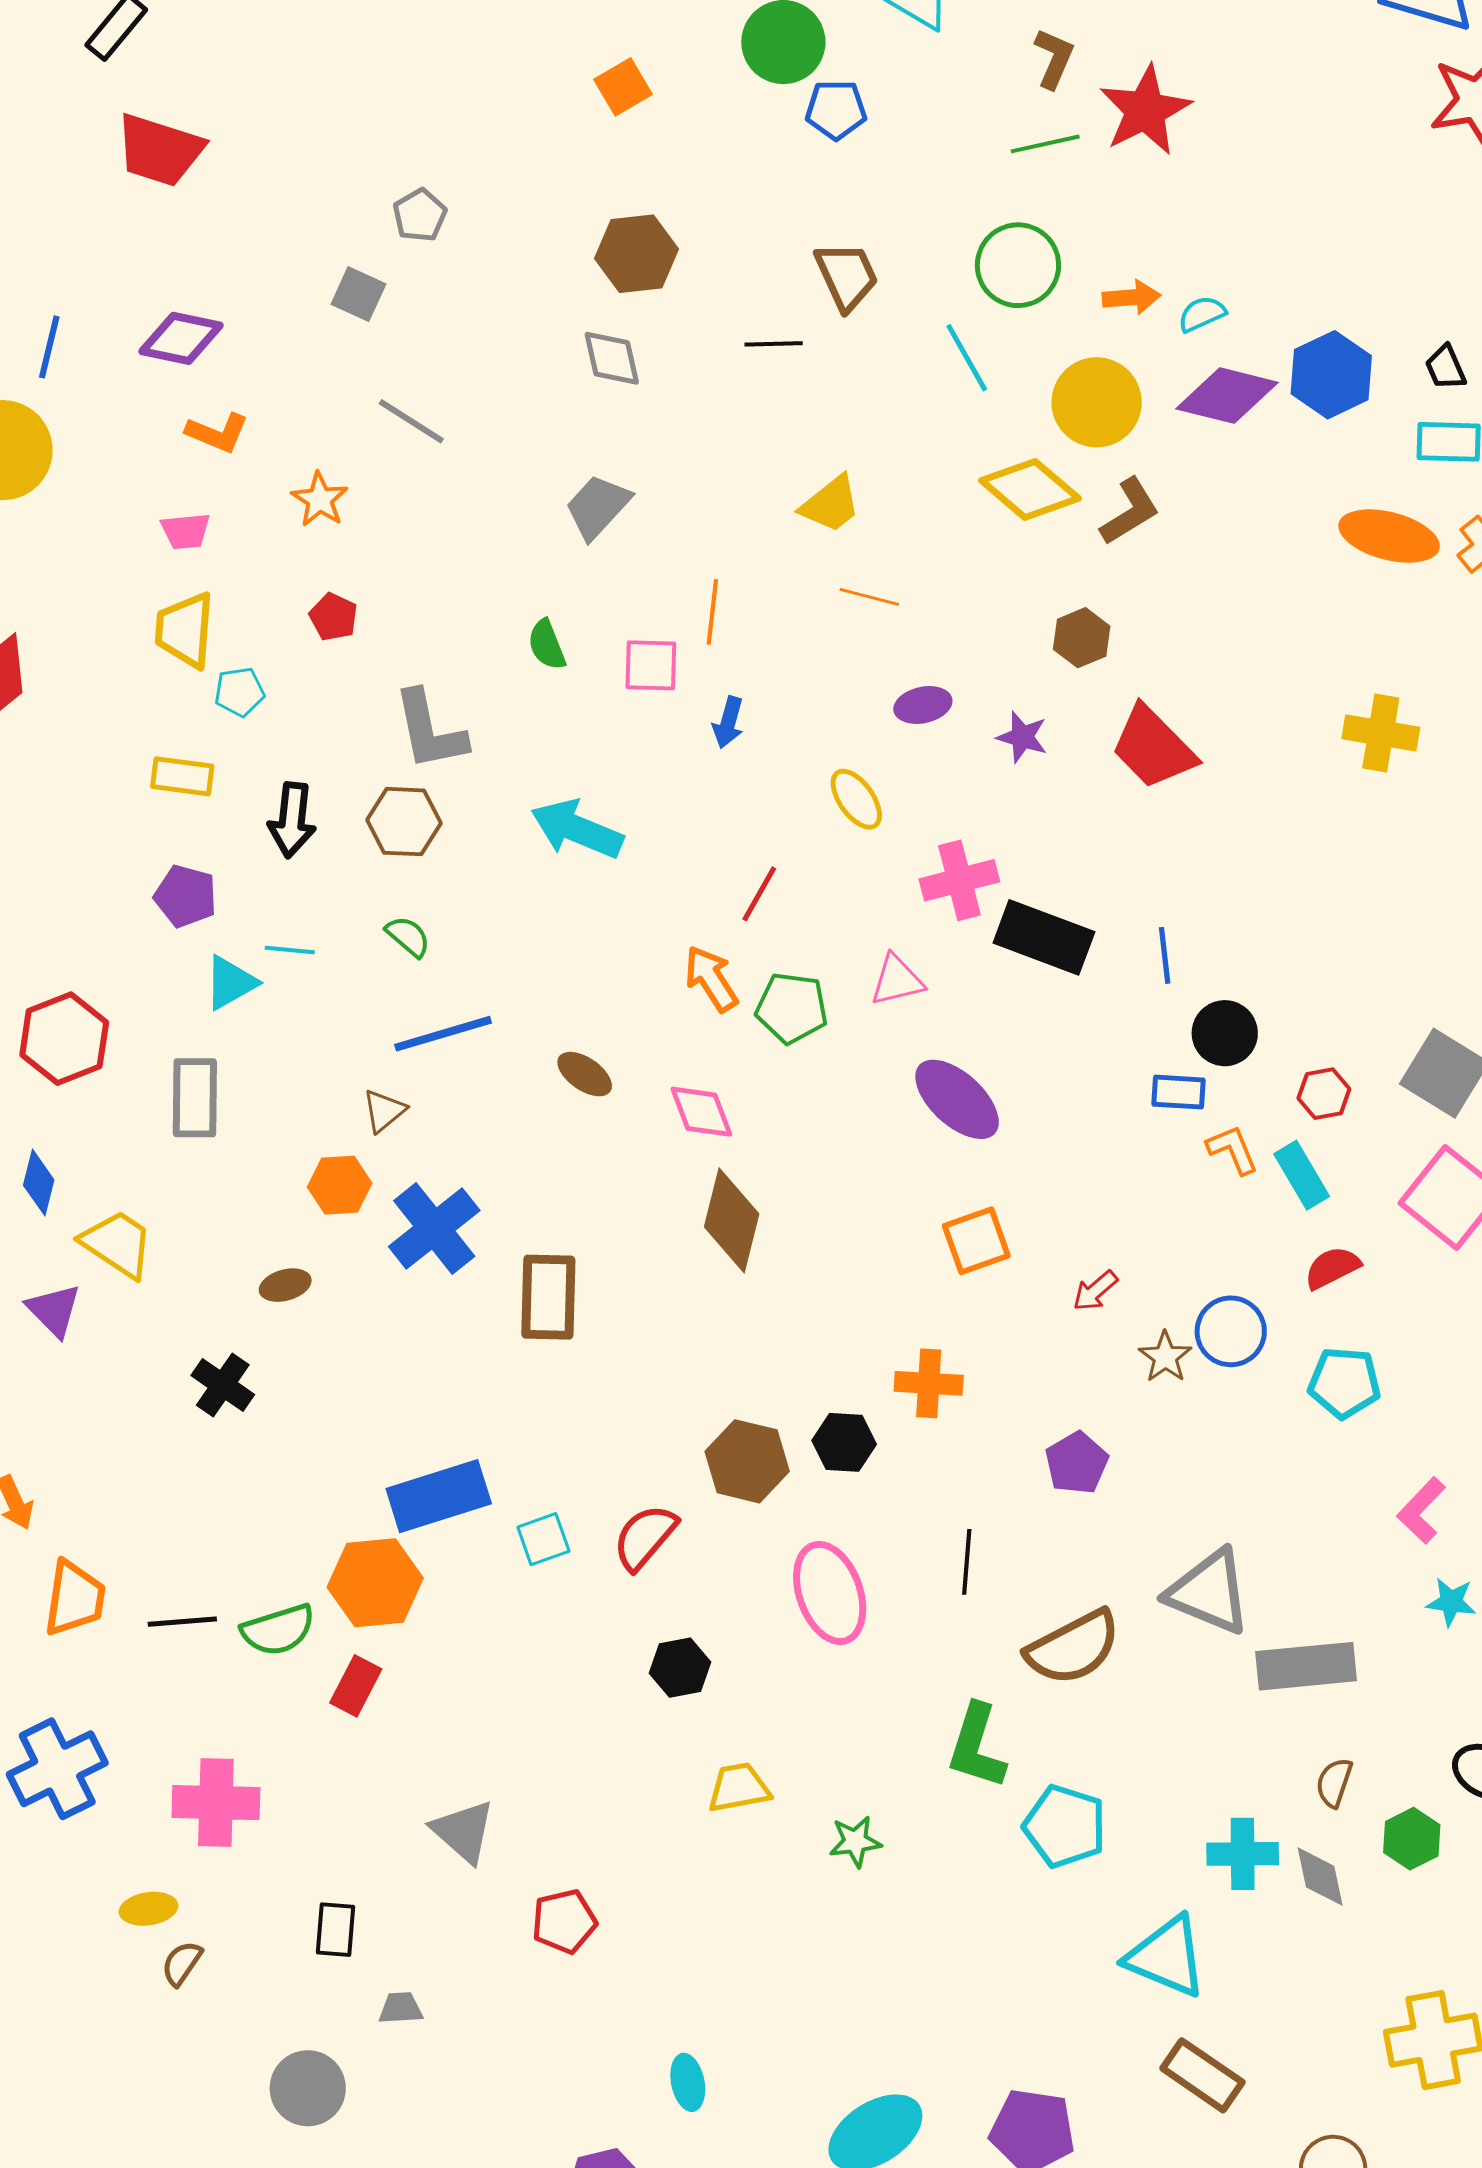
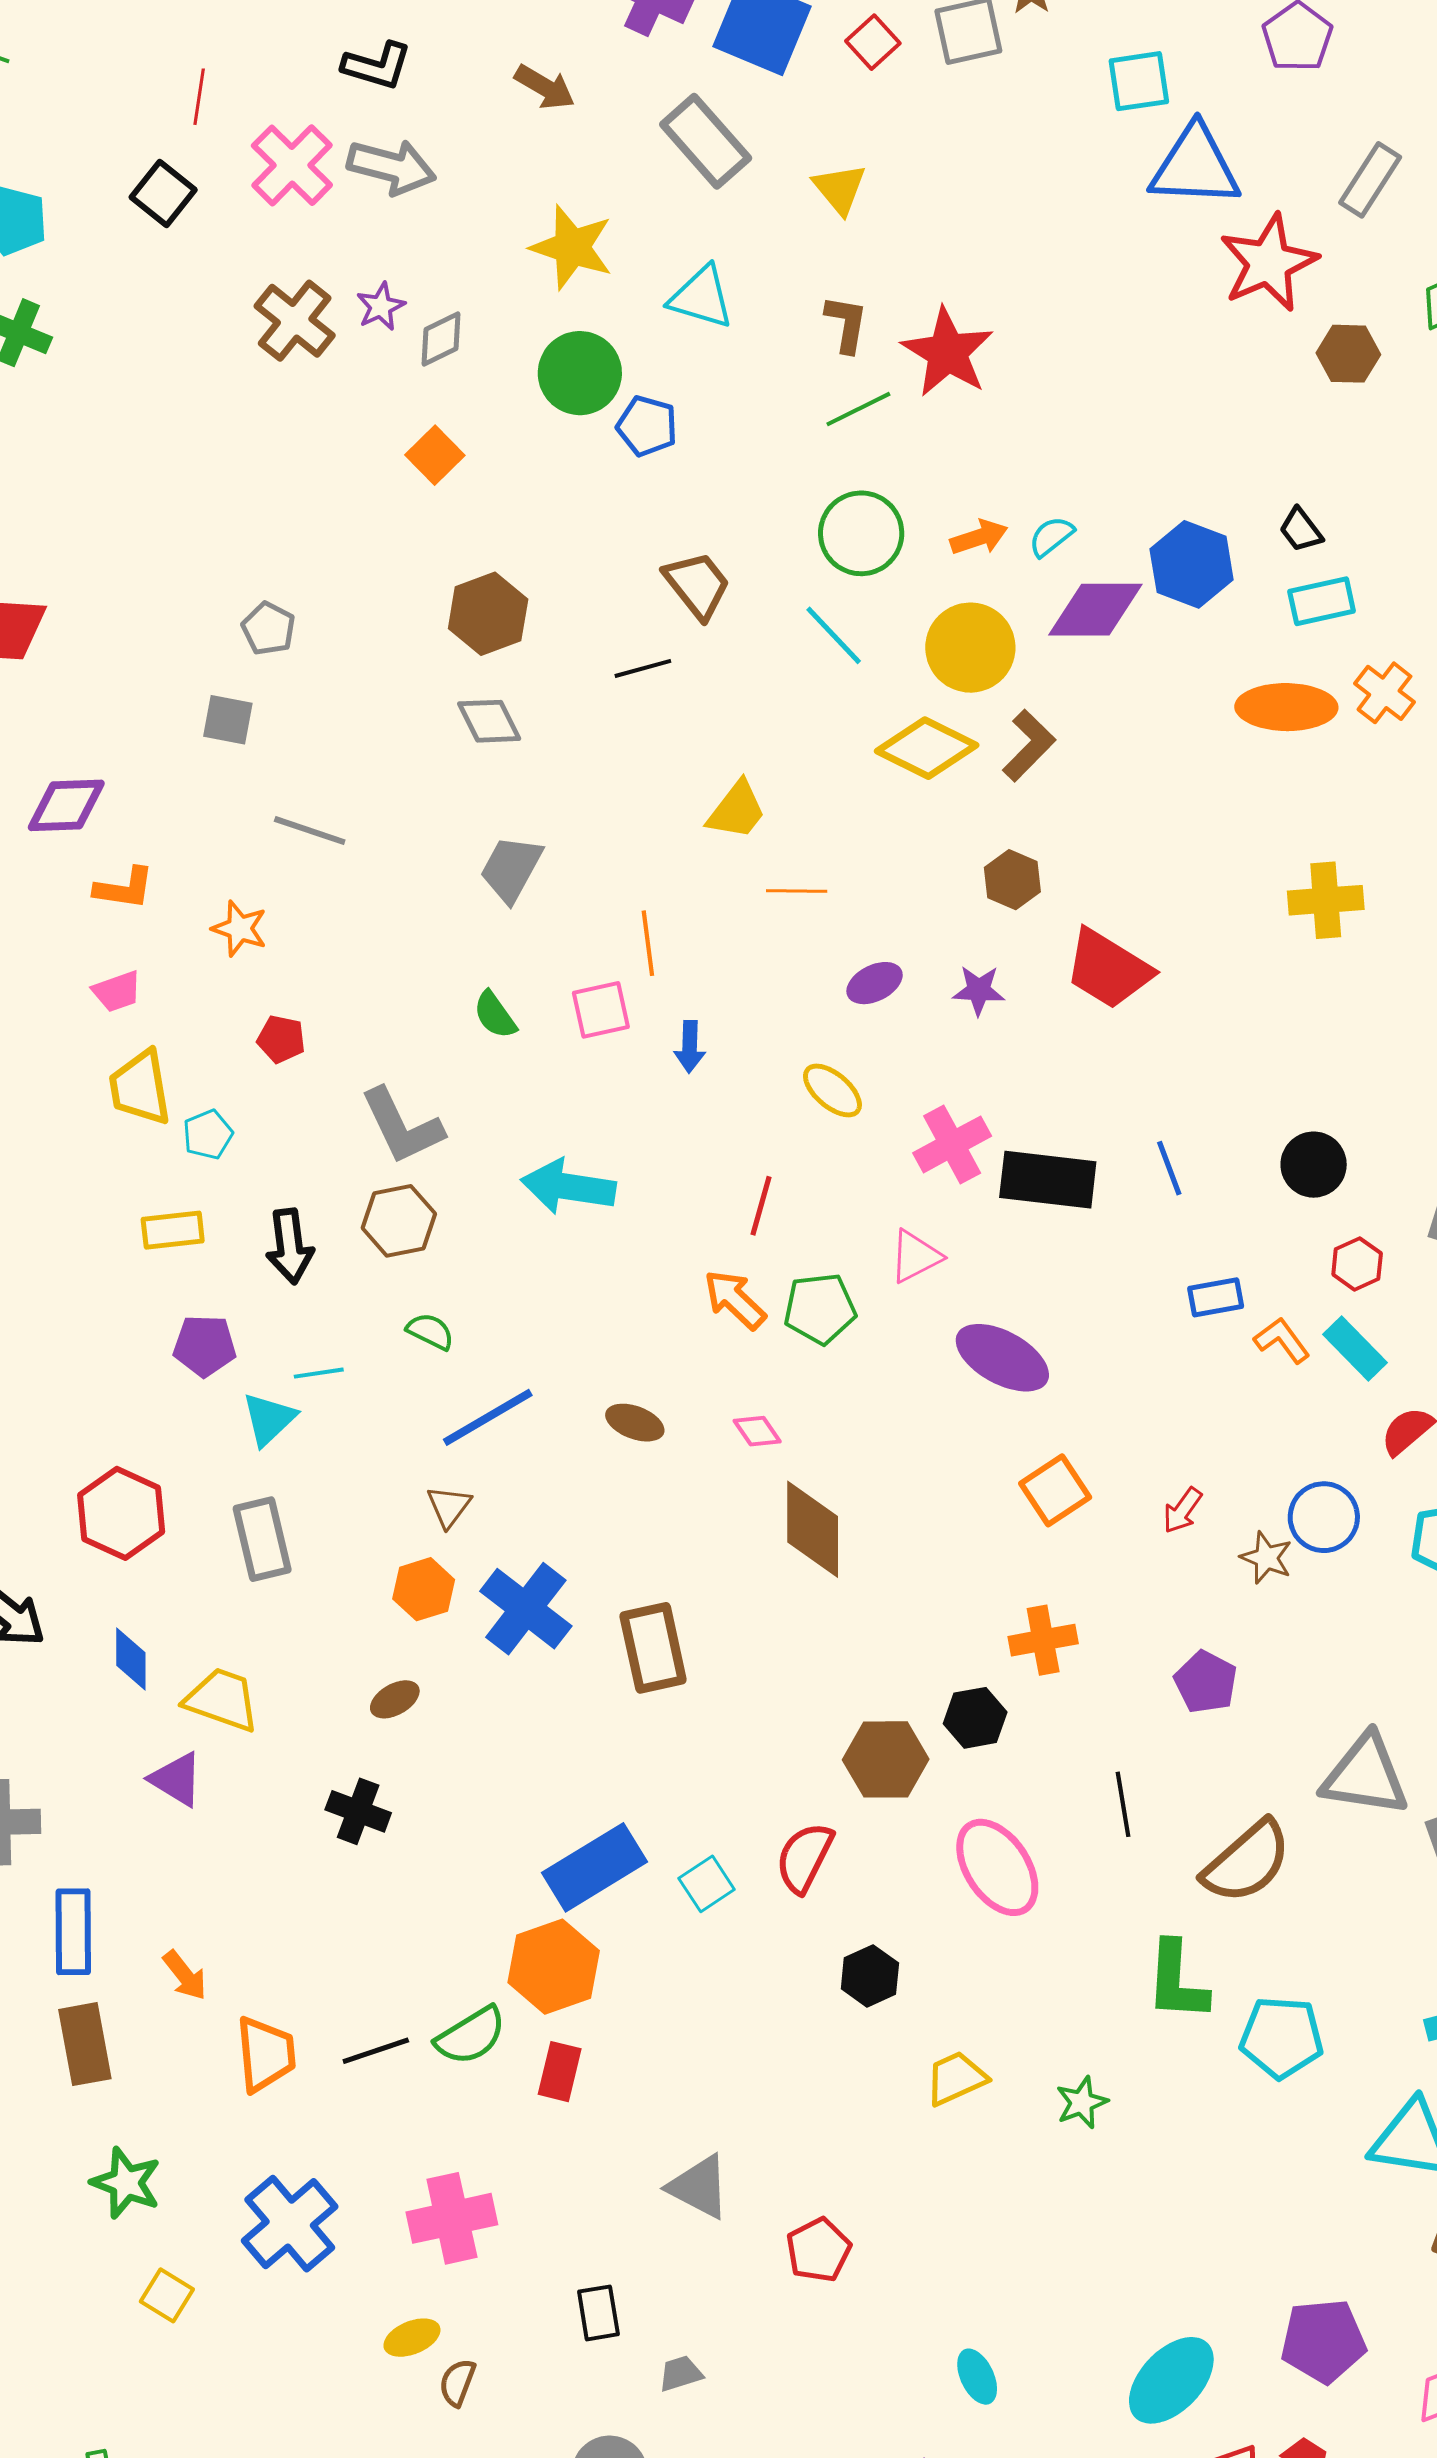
blue pentagon: (836, 110) -> (647, 426), turned 30
black circle: (1225, 1033) -> (1314, 1165), moved
pink diamond: (701, 1112) -> (757, 1431), size x0.7

